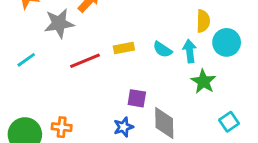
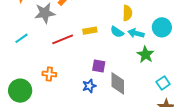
yellow semicircle: (203, 21) -> (127, 13), moved
cyan arrow: (190, 51) -> (136, 33), turned -70
orange cross: (62, 127) -> (49, 74), moved

